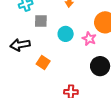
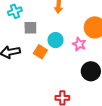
orange square: (43, 63) -> (40, 52), moved

